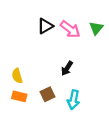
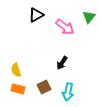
black triangle: (45, 26) -> (36, 15), moved
green triangle: (96, 28) -> (89, 17), moved

